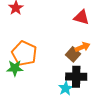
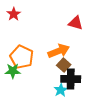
orange arrow: (83, 47) -> (59, 51), moved, size x1.5
brown square: (73, 54) -> (64, 65), moved

